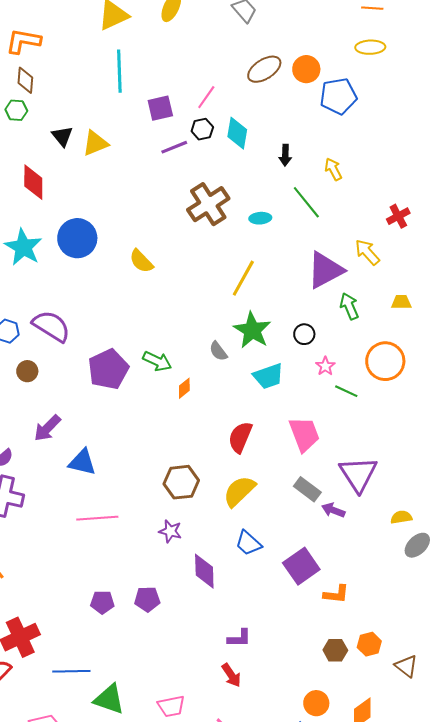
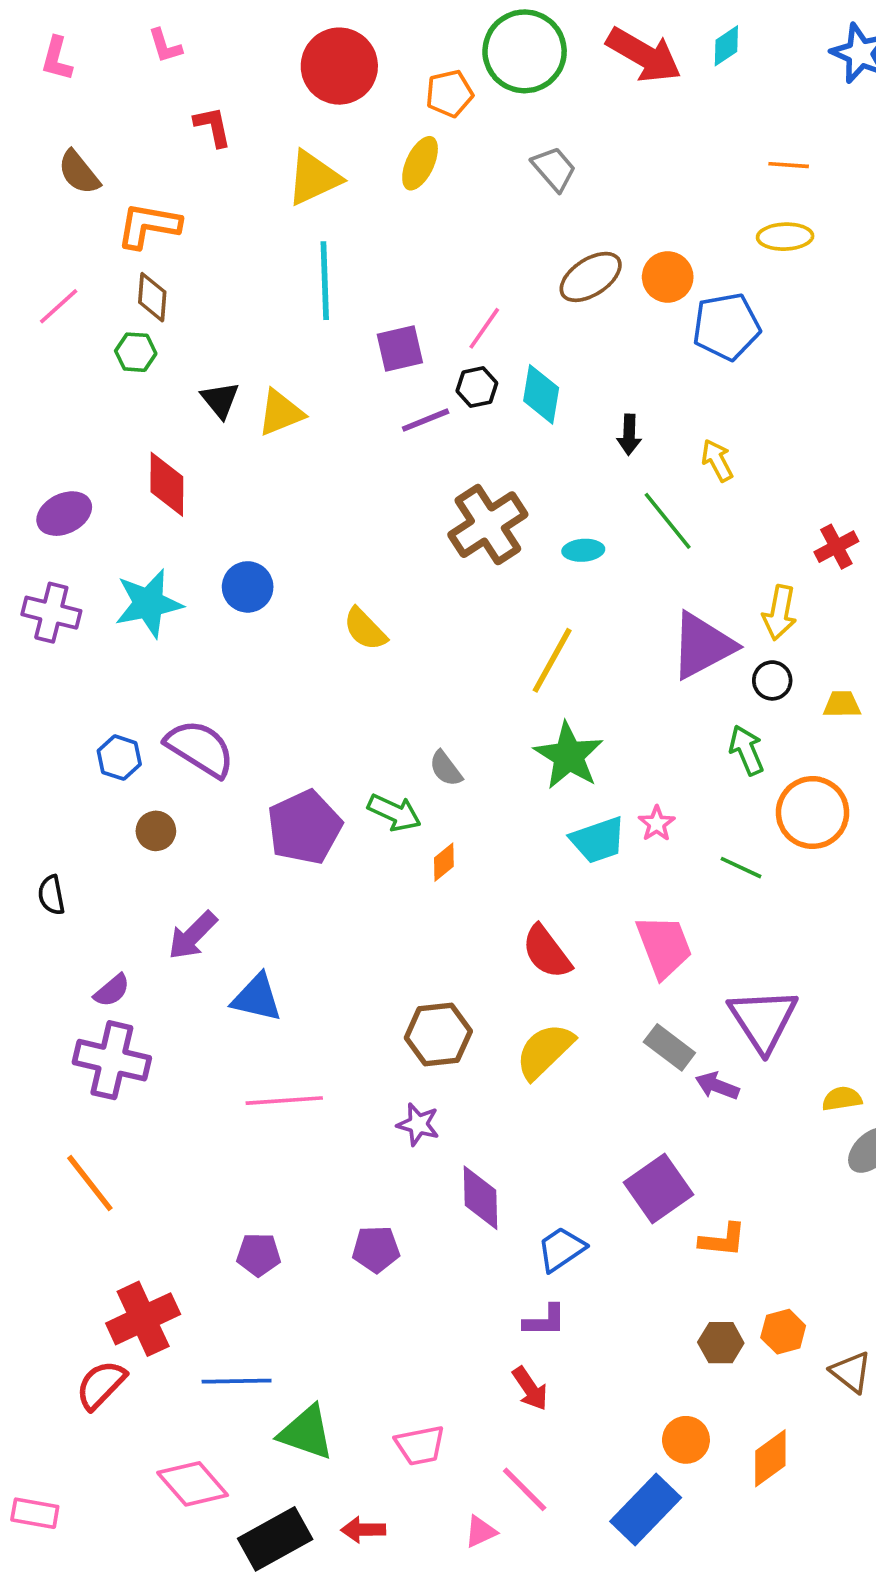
blue circle: (77, 238) -> (248, 587), size x0.7
cyan star: (23, 247) -> (149, 603), turned 30
yellow arrow: (367, 252) -> (780, 613), turned -128
green arrow: (349, 306) -> (747, 750), moved
black circle: (304, 334) -> (772, 680), moved
gray semicircle: (218, 351) -> (446, 769), moved
pink star: (325, 366) -> (657, 824), moved
red semicircle: (240, 437) -> (547, 952), turned -60
blue trapezoid: (248, 543) -> (561, 1249), moved, turned 104
purple pentagon: (102, 602) -> (259, 1255), moved

